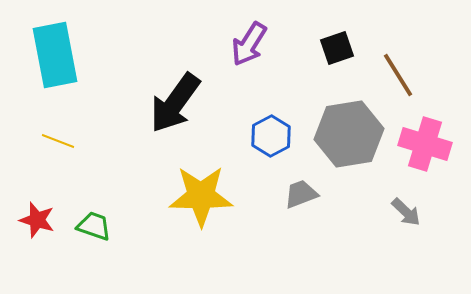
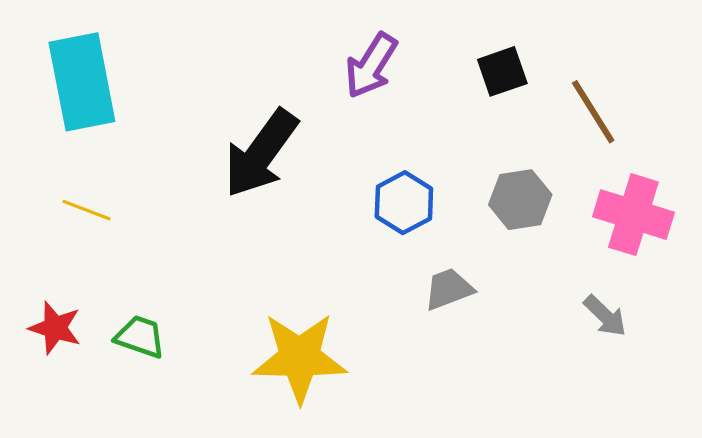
gray hexagon: (349, 134) -> (520, 200), size x0.6
yellow star: (201, 196) -> (300, 358), moved

